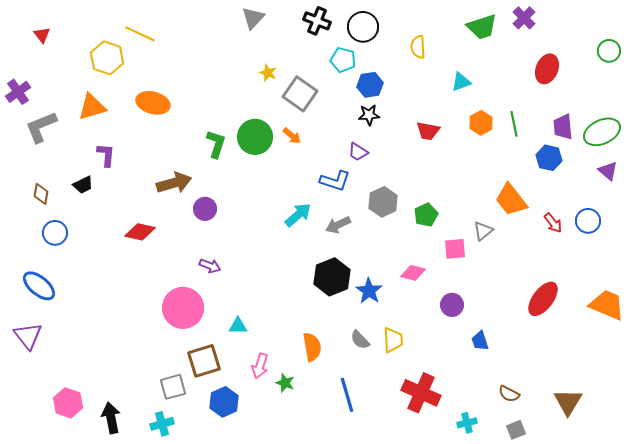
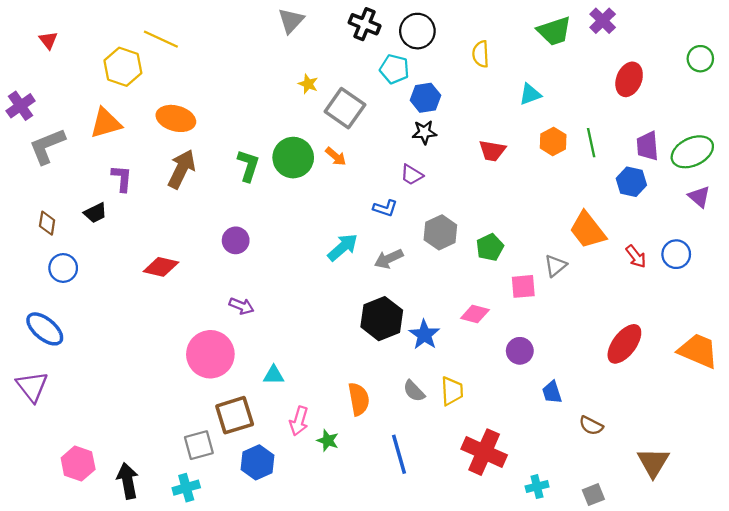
blue L-shape: (335, 181) -> (385, 208), size x0.7
brown arrow: (174, 183) -> (182, 169), moved, turned -48
brown semicircle: (509, 394) -> (591, 426), moved

